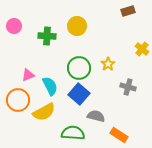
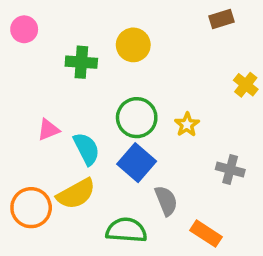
pink circle: (14, 26) -> (24, 29), moved
yellow star: (108, 64) -> (187, 125), moved
gray cross: (128, 87) -> (230, 170), moved
orange circle: (18, 100) -> (31, 208), moved
gray semicircle: (96, 116) -> (166, 201), turned 54

